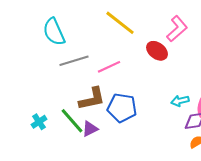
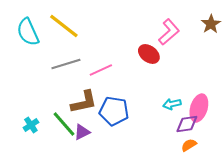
yellow line: (120, 23) -> (64, 26), moved
cyan semicircle: (54, 32) -> (28, 32), moved

